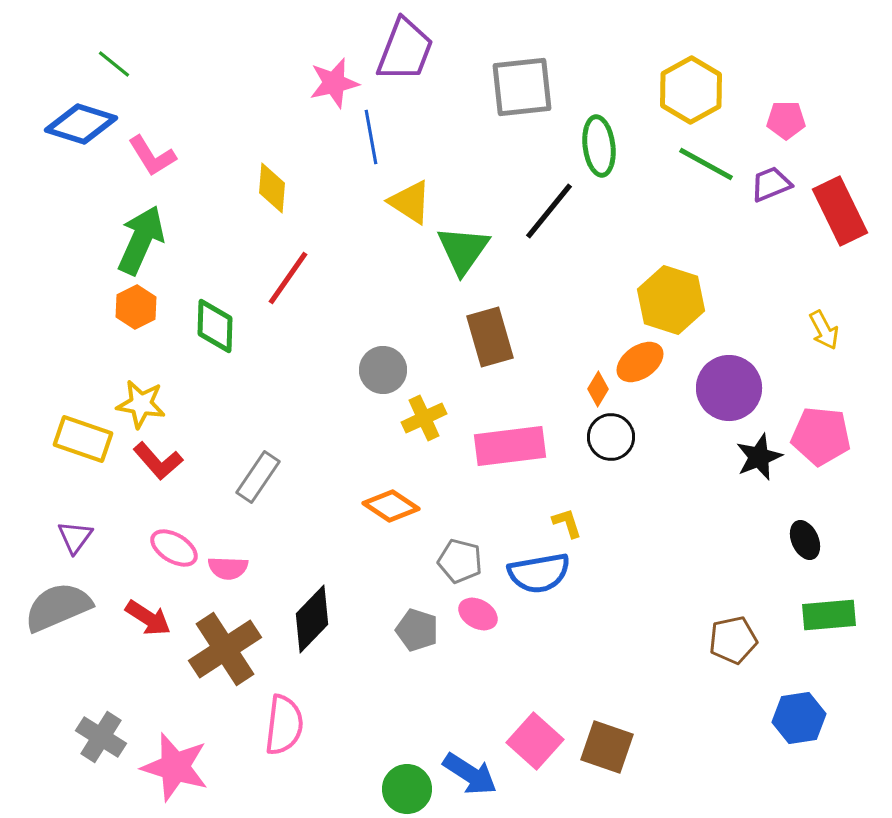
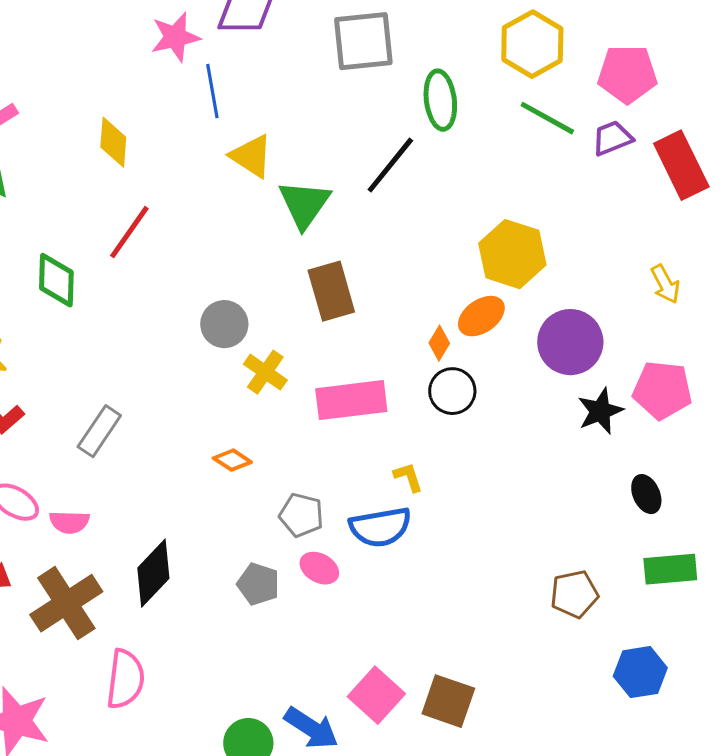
pink pentagon: (786, 120) -> (627, 74), size x1.5
yellow cross: (424, 418) -> (265, 372), turned -30
orange diamond: (391, 506) -> (232, 460), size x0.7

